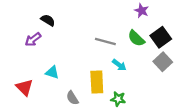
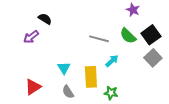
cyan arrow: (119, 65) -> (112, 61), turned -80
cyan triangle: (52, 72) -> (64, 68), moved, turned 40
red triangle: (24, 87) -> (33, 87), moved, turned 42

